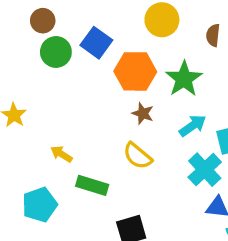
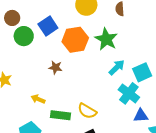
blue square: (96, 43) -> (48, 26), turned 30
brown star: (143, 113) -> (55, 68), moved
yellow semicircle: (138, 156) -> (87, 111), moved

